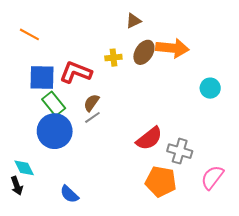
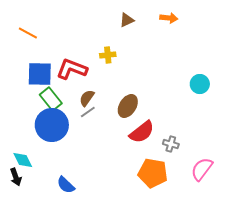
orange arrow: (172, 48) -> (169, 18), moved, size x0.6
brown ellipse: (144, 52) -> (128, 106), moved
gray cross: (180, 151) -> (171, 144), size x0.7

